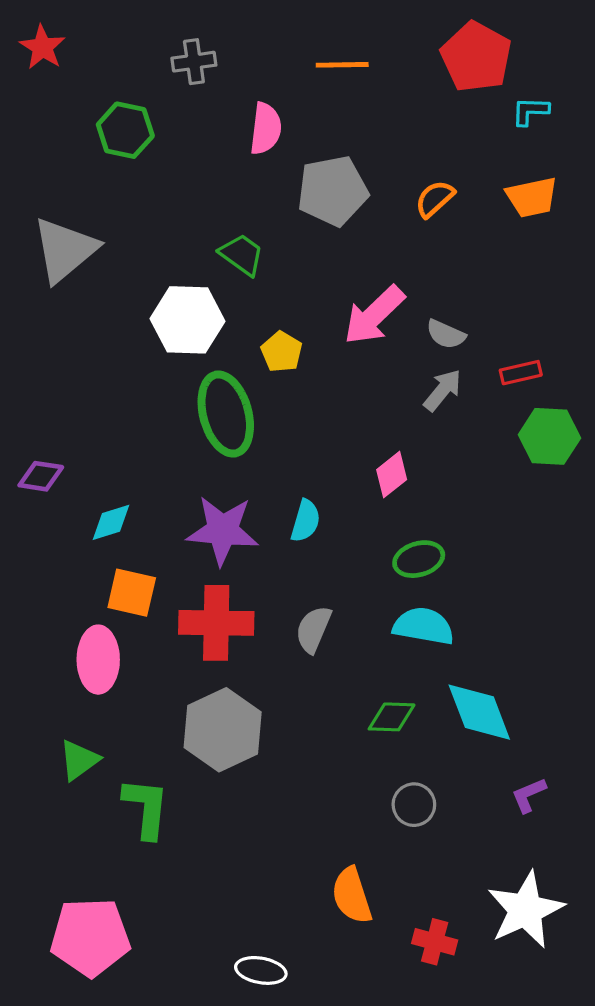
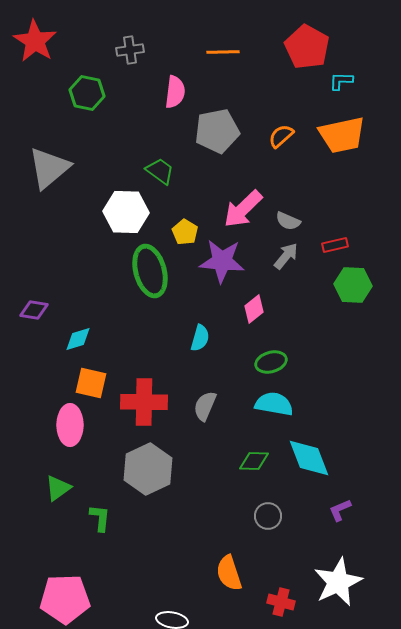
red star: (42, 47) -> (35, 41), size x1.5
orange trapezoid: (532, 197) -> (342, 135), size x1.4
purple star: (223, 530) -> (222, 261), moved
green L-shape: (146, 808) -> (100, 518), size x0.7

